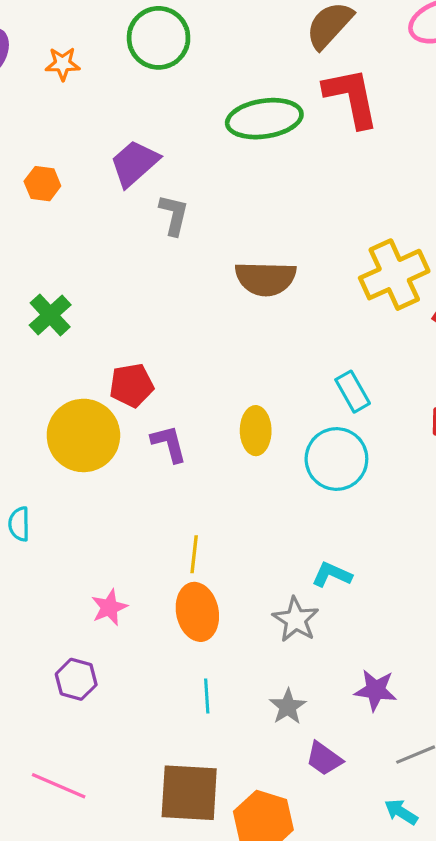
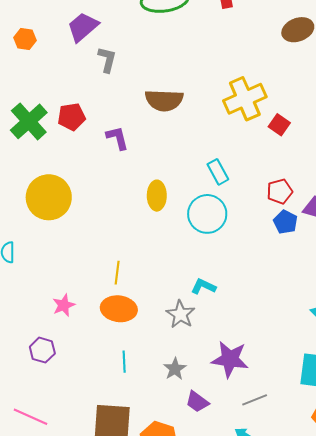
green cross: (50, 315) -> (29, 121), size x1.4
red pentagon: (132, 385) -> (72, 117), moved
purple L-shape: (169, 444) -> (117, 138), moved
orange ellipse: (197, 612) -> (119, 309), turned -72
purple star: (376, 690) -> (230, 359), size x1.4

